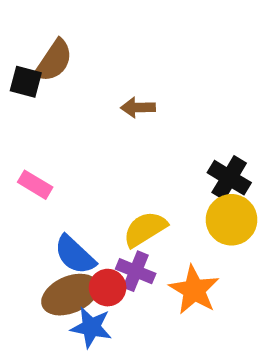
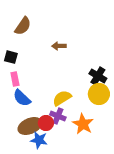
black square: (26, 82) -> (11, 57), moved
pink rectangle: (35, 185) -> (15, 79), turned 48
blue semicircle: (75, 255) -> (22, 98), moved

